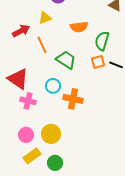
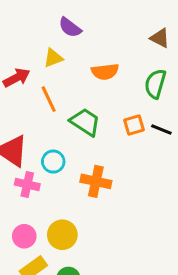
green semicircle: (102, 41) -> (155, 84), moved
cyan circle: (53, 86) -> (53, 162), moved

